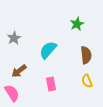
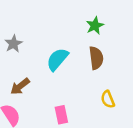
brown semicircle: (86, 55) -> (96, 58), moved
pink rectangle: (51, 84) -> (61, 115), moved

